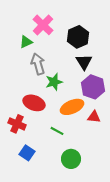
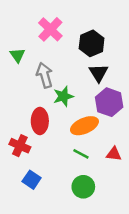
green triangle: (26, 42) -> (18, 55), moved, turned -40
red ellipse: (34, 103) -> (40, 121), turned 70
red triangle: (94, 117) -> (114, 154), moved
green line: (57, 131) -> (81, 154), moved

